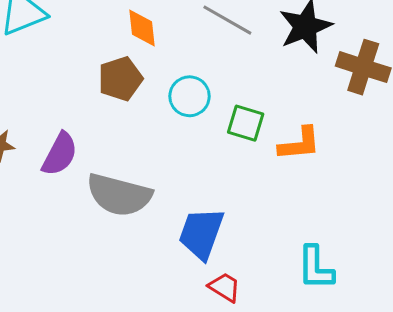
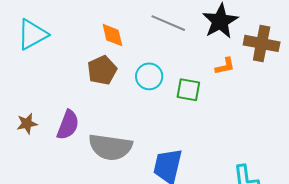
orange L-shape: (300, 144) -> (225, 66), moved, size x0.7

